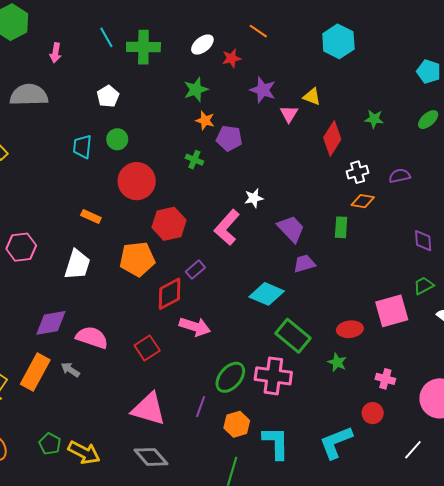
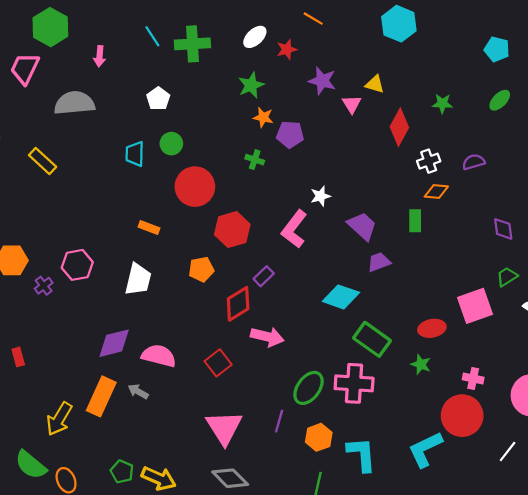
orange pentagon: (137, 259) -> (201, 269), size x0.7
pink triangle: (149, 409) -> (224, 428), turned 45
red circle: (373, 413) -> (462, 416), size x1.8

